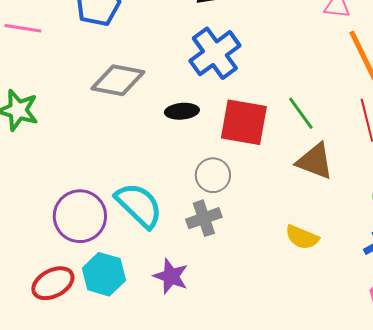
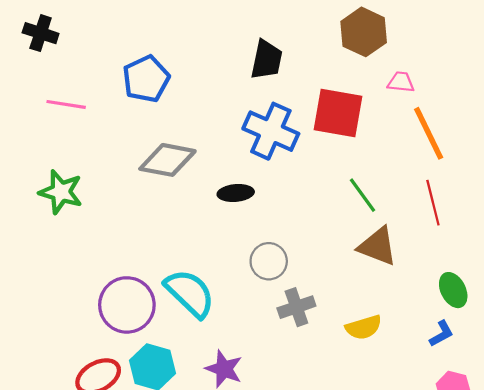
blue cross: (215, 53) -> (271, 131), turned -30
red square: (244, 122) -> (338, 113), moved
gray cross: (204, 218) -> (296, 307), moved
yellow semicircle: (302, 237) -> (364, 327), turned -40

